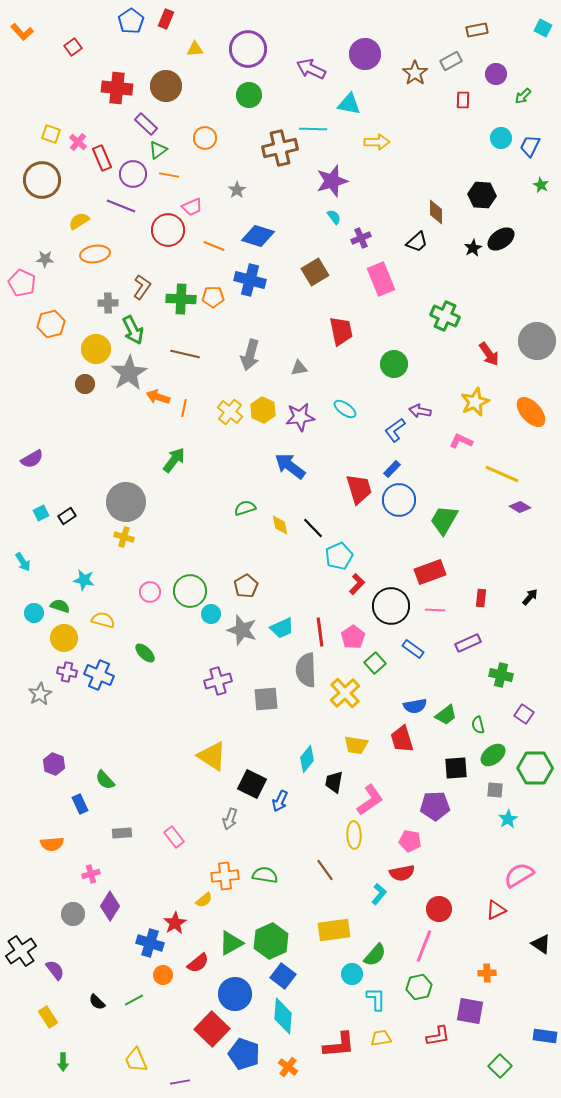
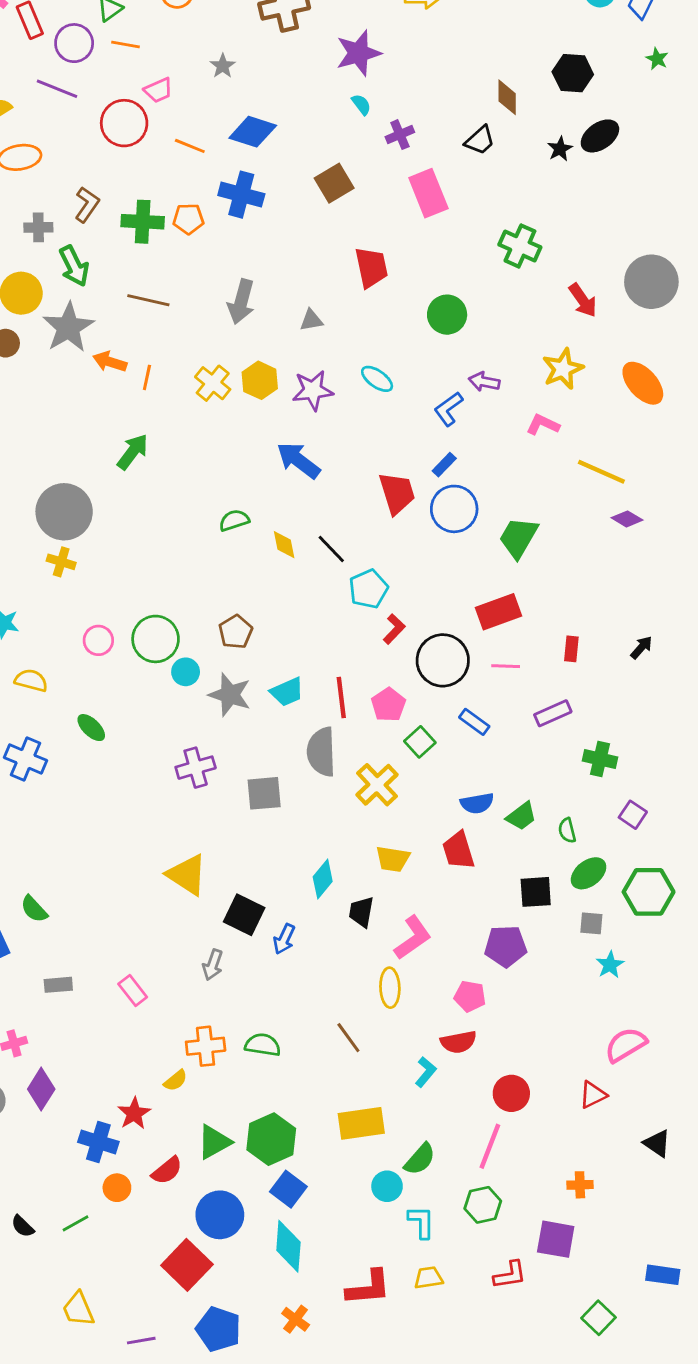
blue pentagon: (244, 1054) -> (218, 1329), moved

